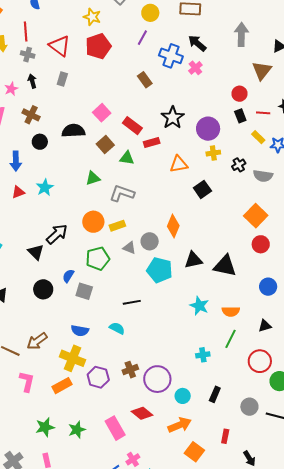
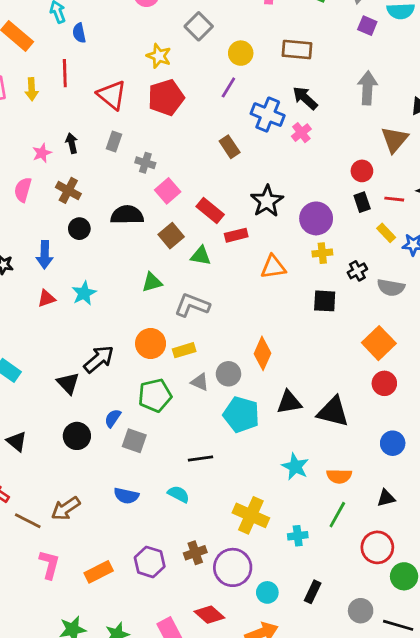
gray cross: (28, 55) -> (145, 163), moved
black square: (202, 189) -> (325, 301), moved, turned 36
yellow cross: (73, 358) -> (251, 515), moved

